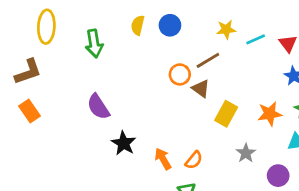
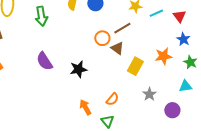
orange star: (270, 114) -> (163, 56), moved
black star: (124, 143) -> (78, 69), moved, turned 30
orange arrow: (163, 159) -> (85, 107), moved

